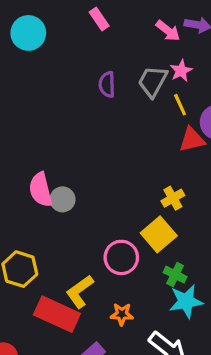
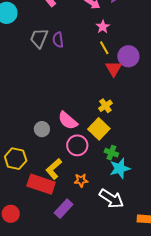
gray trapezoid: (153, 81) -> (39, 38), moved
red triangle: (192, 140) -> (114, 69), turned -42
pink semicircle: (41, 190) -> (68, 121), moved, turned -30
gray circle: (62, 199) -> (42, 129), moved

